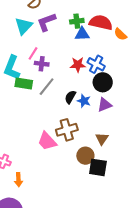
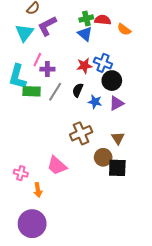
green cross: (77, 21) -> (86, 18), moved
red semicircle: (101, 22) -> (103, 20), size x0.7
blue triangle: (82, 34) -> (85, 34), turned 49
black semicircle: (70, 97) -> (78, 90), moved
pink trapezoid: (47, 141) -> (57, 166), moved

